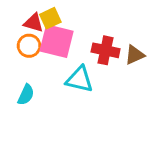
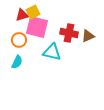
red triangle: (34, 23) -> (22, 15), turned -32
orange circle: (29, 46) -> (19, 40), moved

